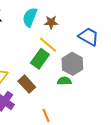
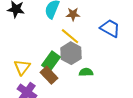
green rectangle: (40, 59) -> (51, 61), moved
gray hexagon: (72, 64) -> (71, 53), moved

